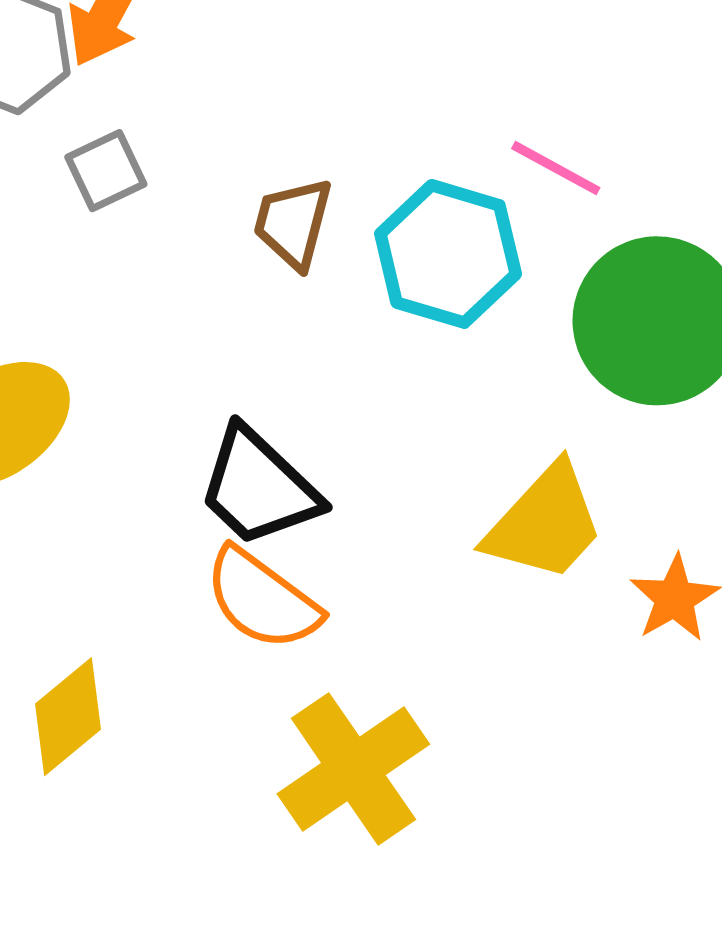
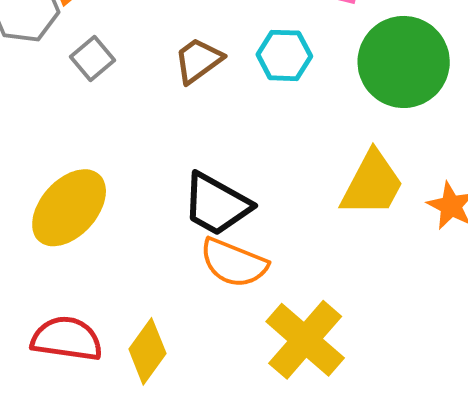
brown trapezoid: (293, 223) -> (198, 60), turned 54
cyan hexagon: (448, 254) -> (284, 55), size x0.7

